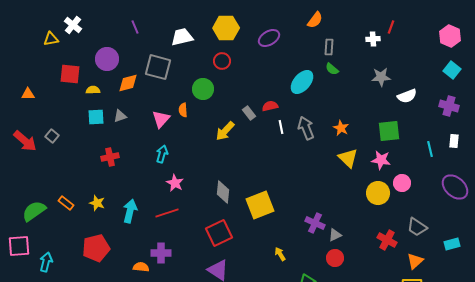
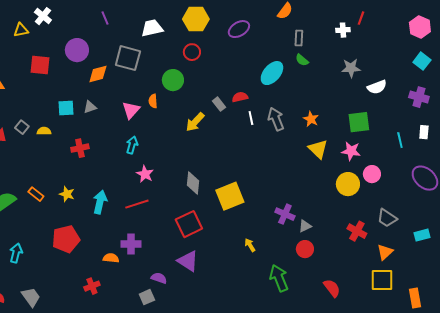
yellow semicircle: (93, 90) -> (44, 131), moved

